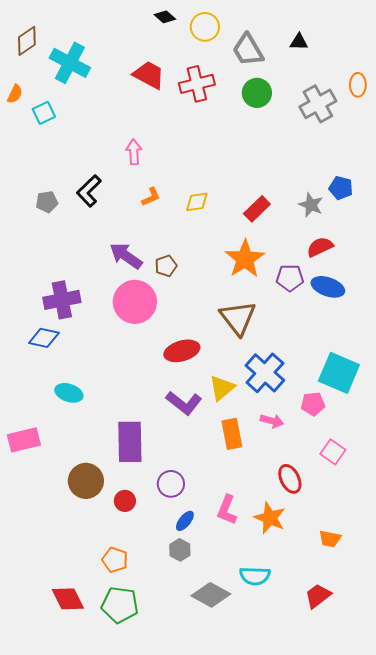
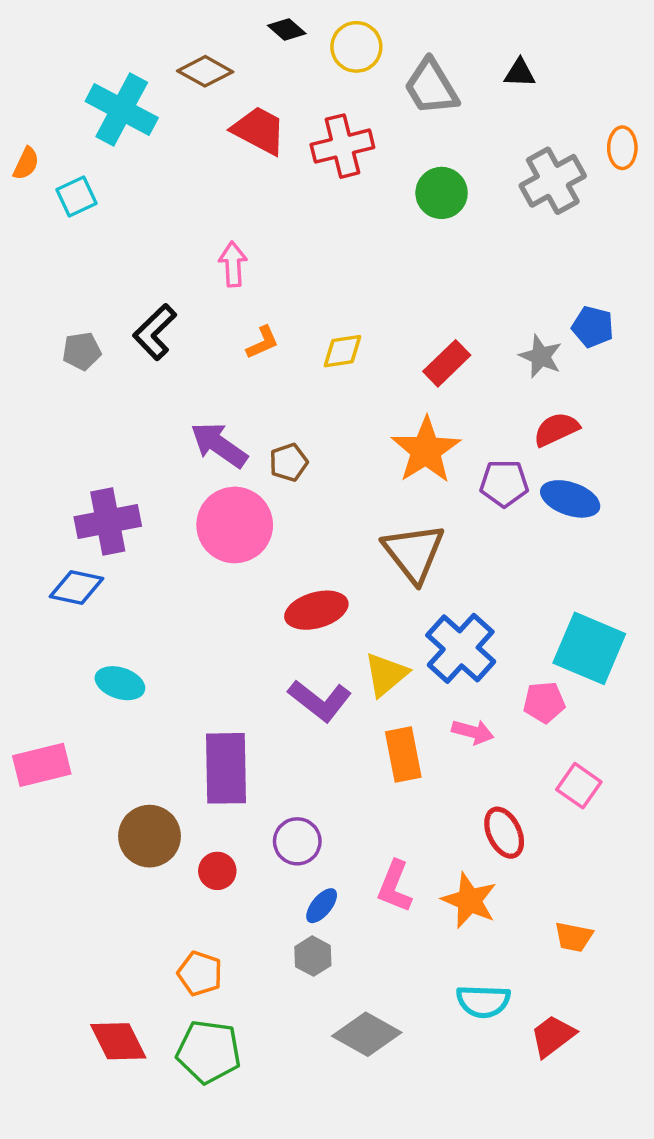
brown diamond: (27, 41) -> (205, 71), moved, turned 64
green circle: (257, 93) -> (442, 193), moved
cyan semicircle: (255, 576) -> (483, 1001), moved

